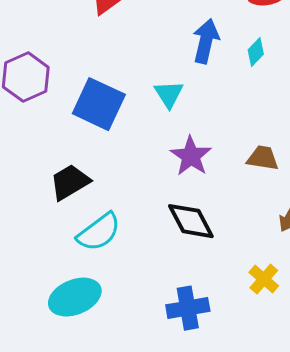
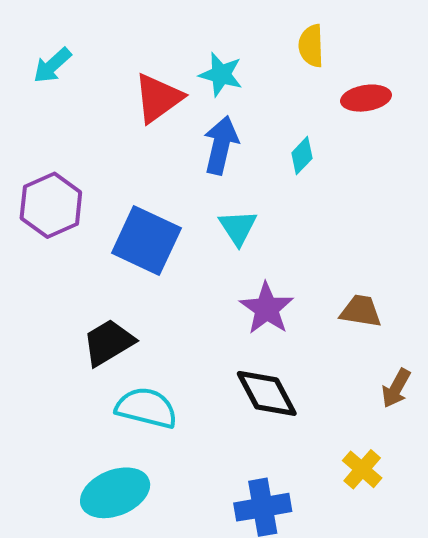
blue arrow: (206, 41) -> (221, 145), moved
cyan diamond: (256, 52) -> (302, 156), moved
cyan semicircle: (99, 232) -> (146, 408), turned -129

